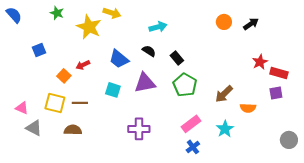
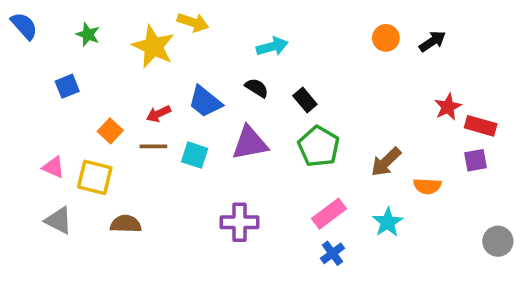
green star: (57, 13) -> (88, 34), moved
red arrow: (83, 65) -> (158, 114), moved
brown line: (80, 103) -> (153, 146), moved
pink triangle: (22, 108) -> (53, 167), moved

